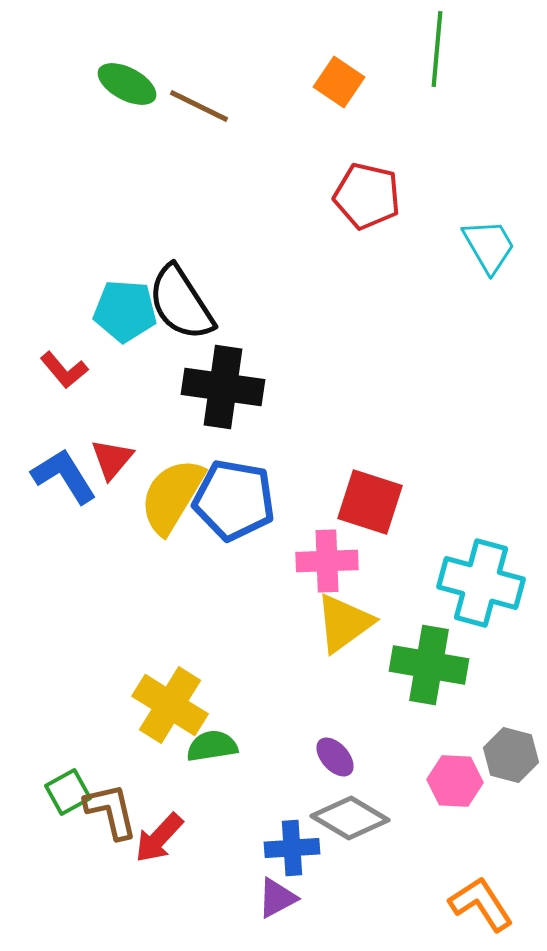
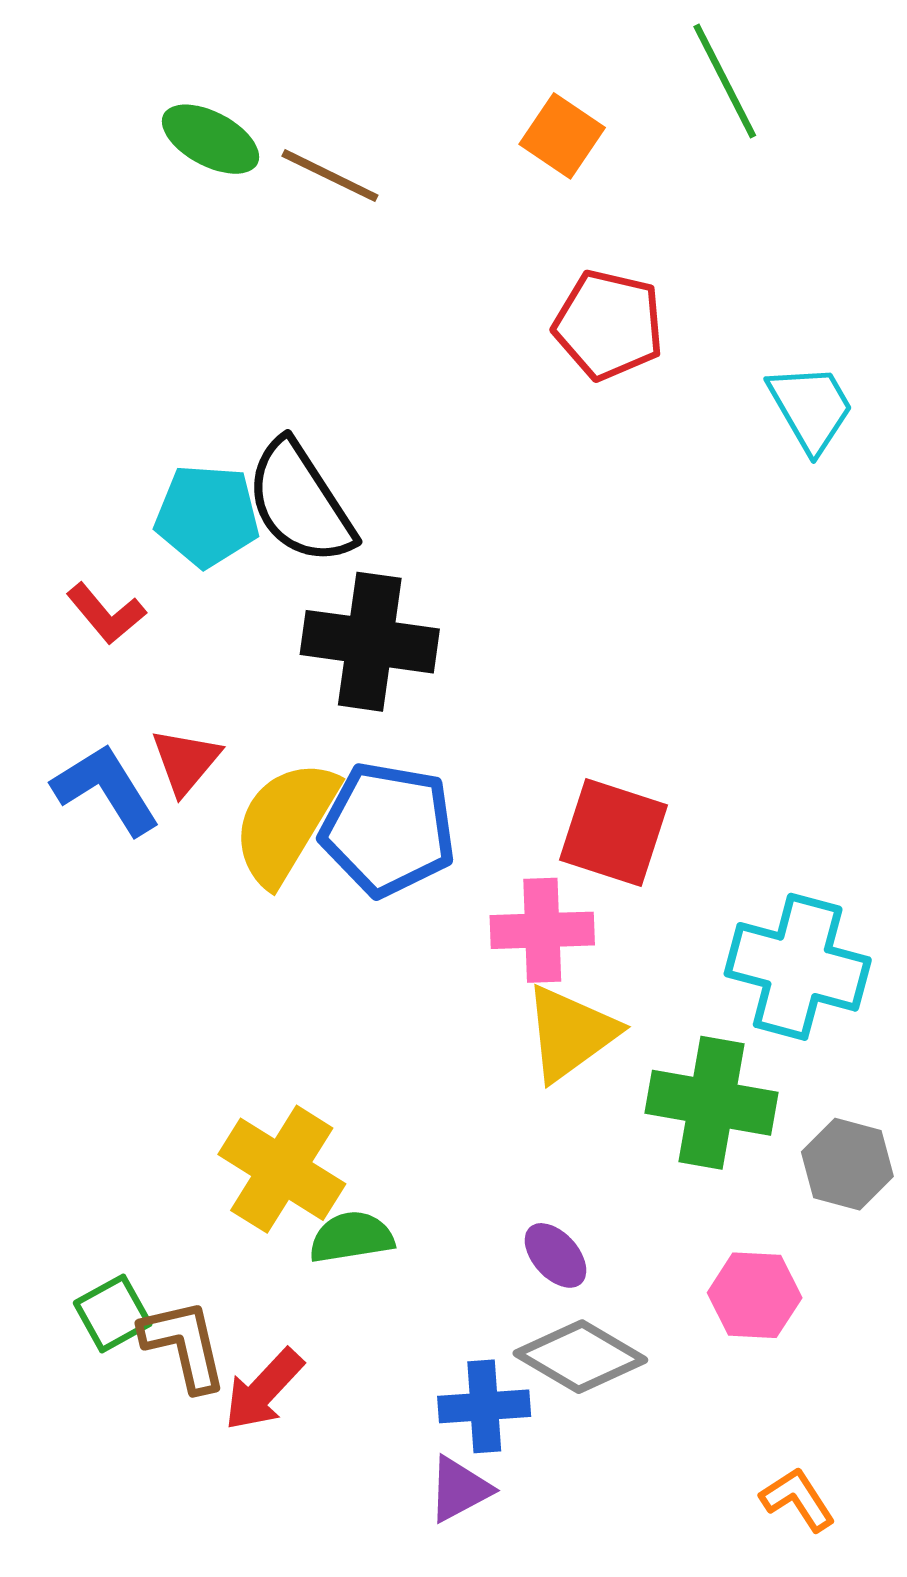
green line: (437, 49) -> (725, 81), turned -32
gray hexagon: (511, 755) -> (847, 1164), moved
orange L-shape: (481, 904) -> (798, 1499), size x0.7

